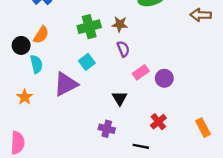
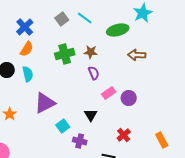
brown arrow: (201, 15) -> (137, 55), moved
orange semicircle: (41, 35) -> (27, 49), moved
cyan square: (87, 62) -> (63, 126), moved
cyan semicircle: (36, 64) -> (28, 74), moved

